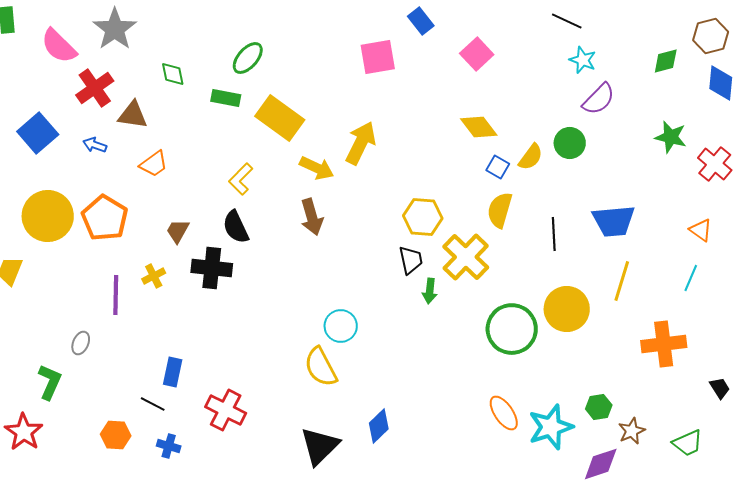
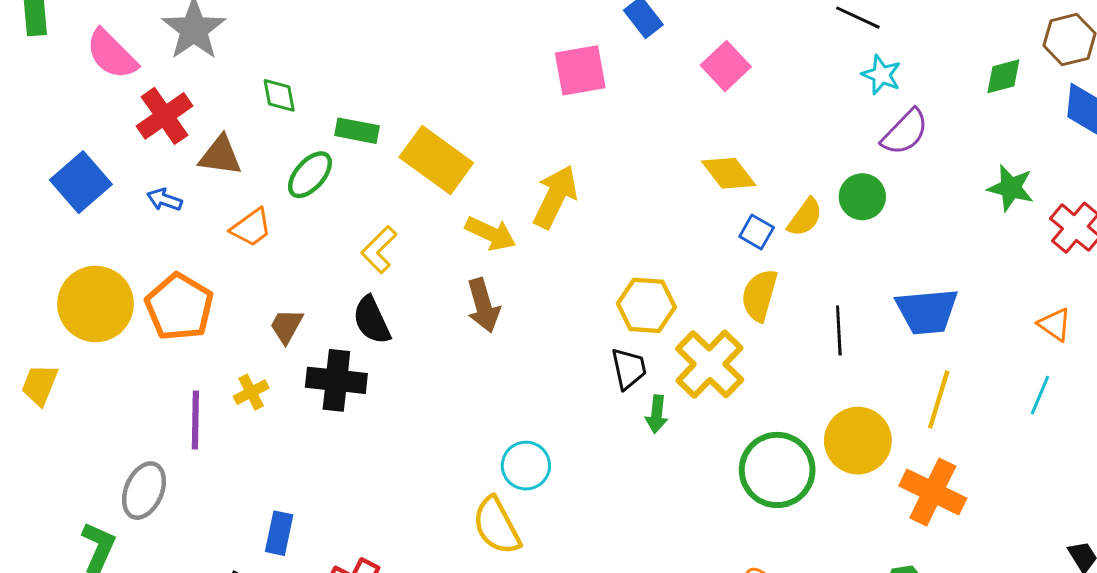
green ellipse: (248, 58) -> (310, 175), moved
gray ellipse: (81, 343) -> (144, 491), size x1.6
orange cross: (664, 344) -> (933, 492), moved, turned 33

